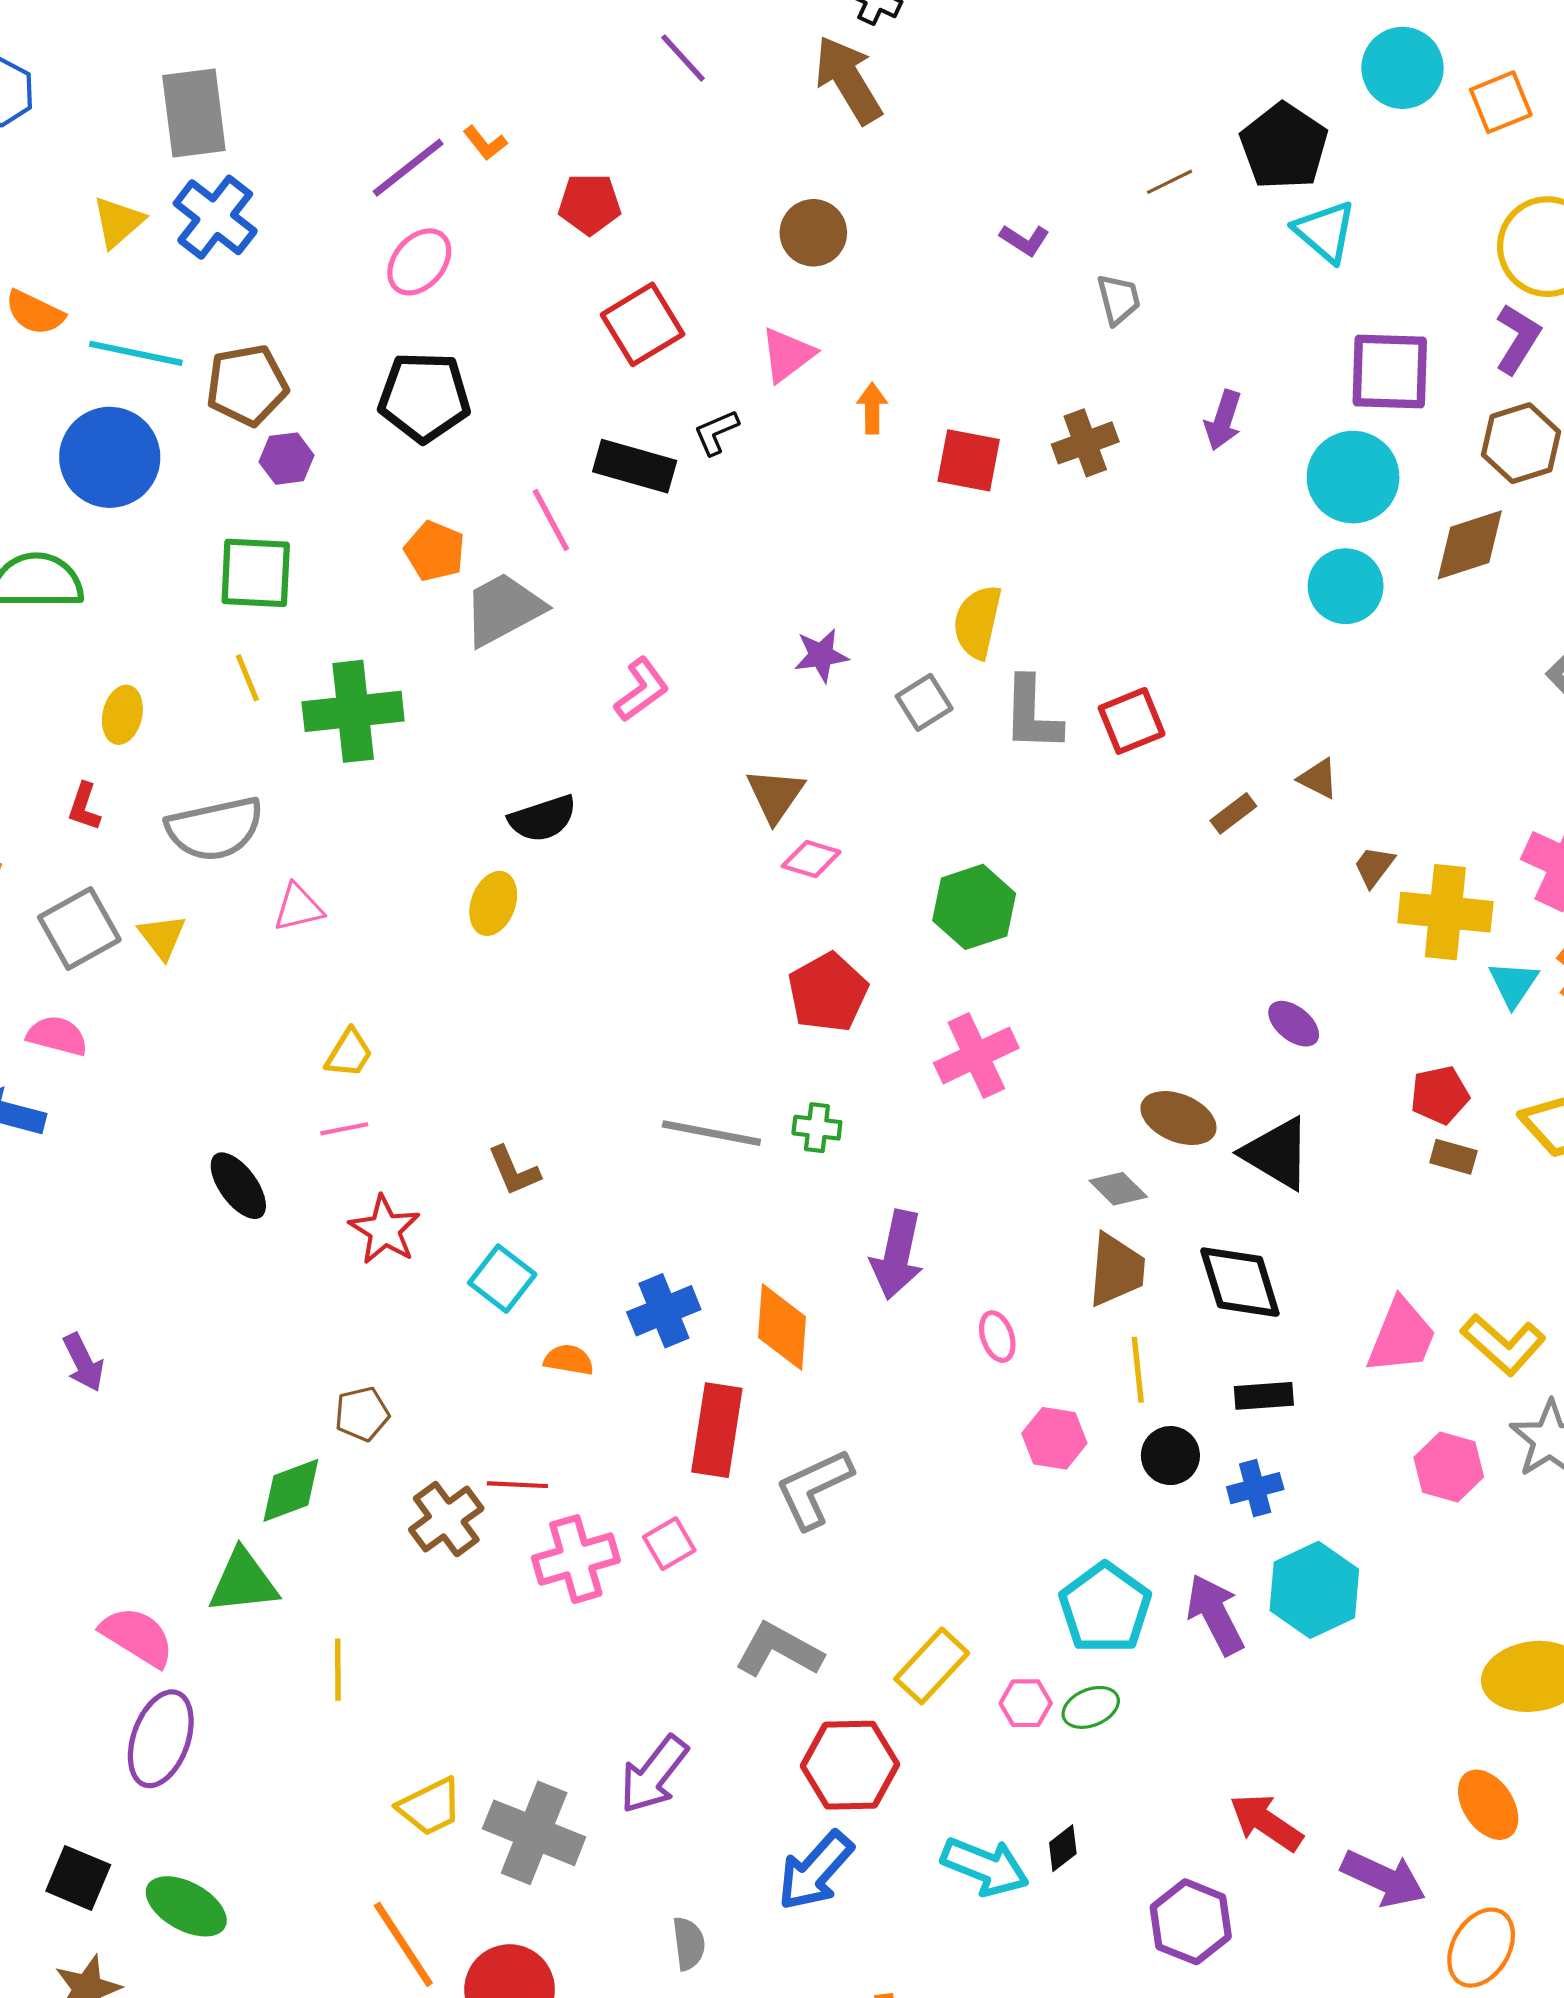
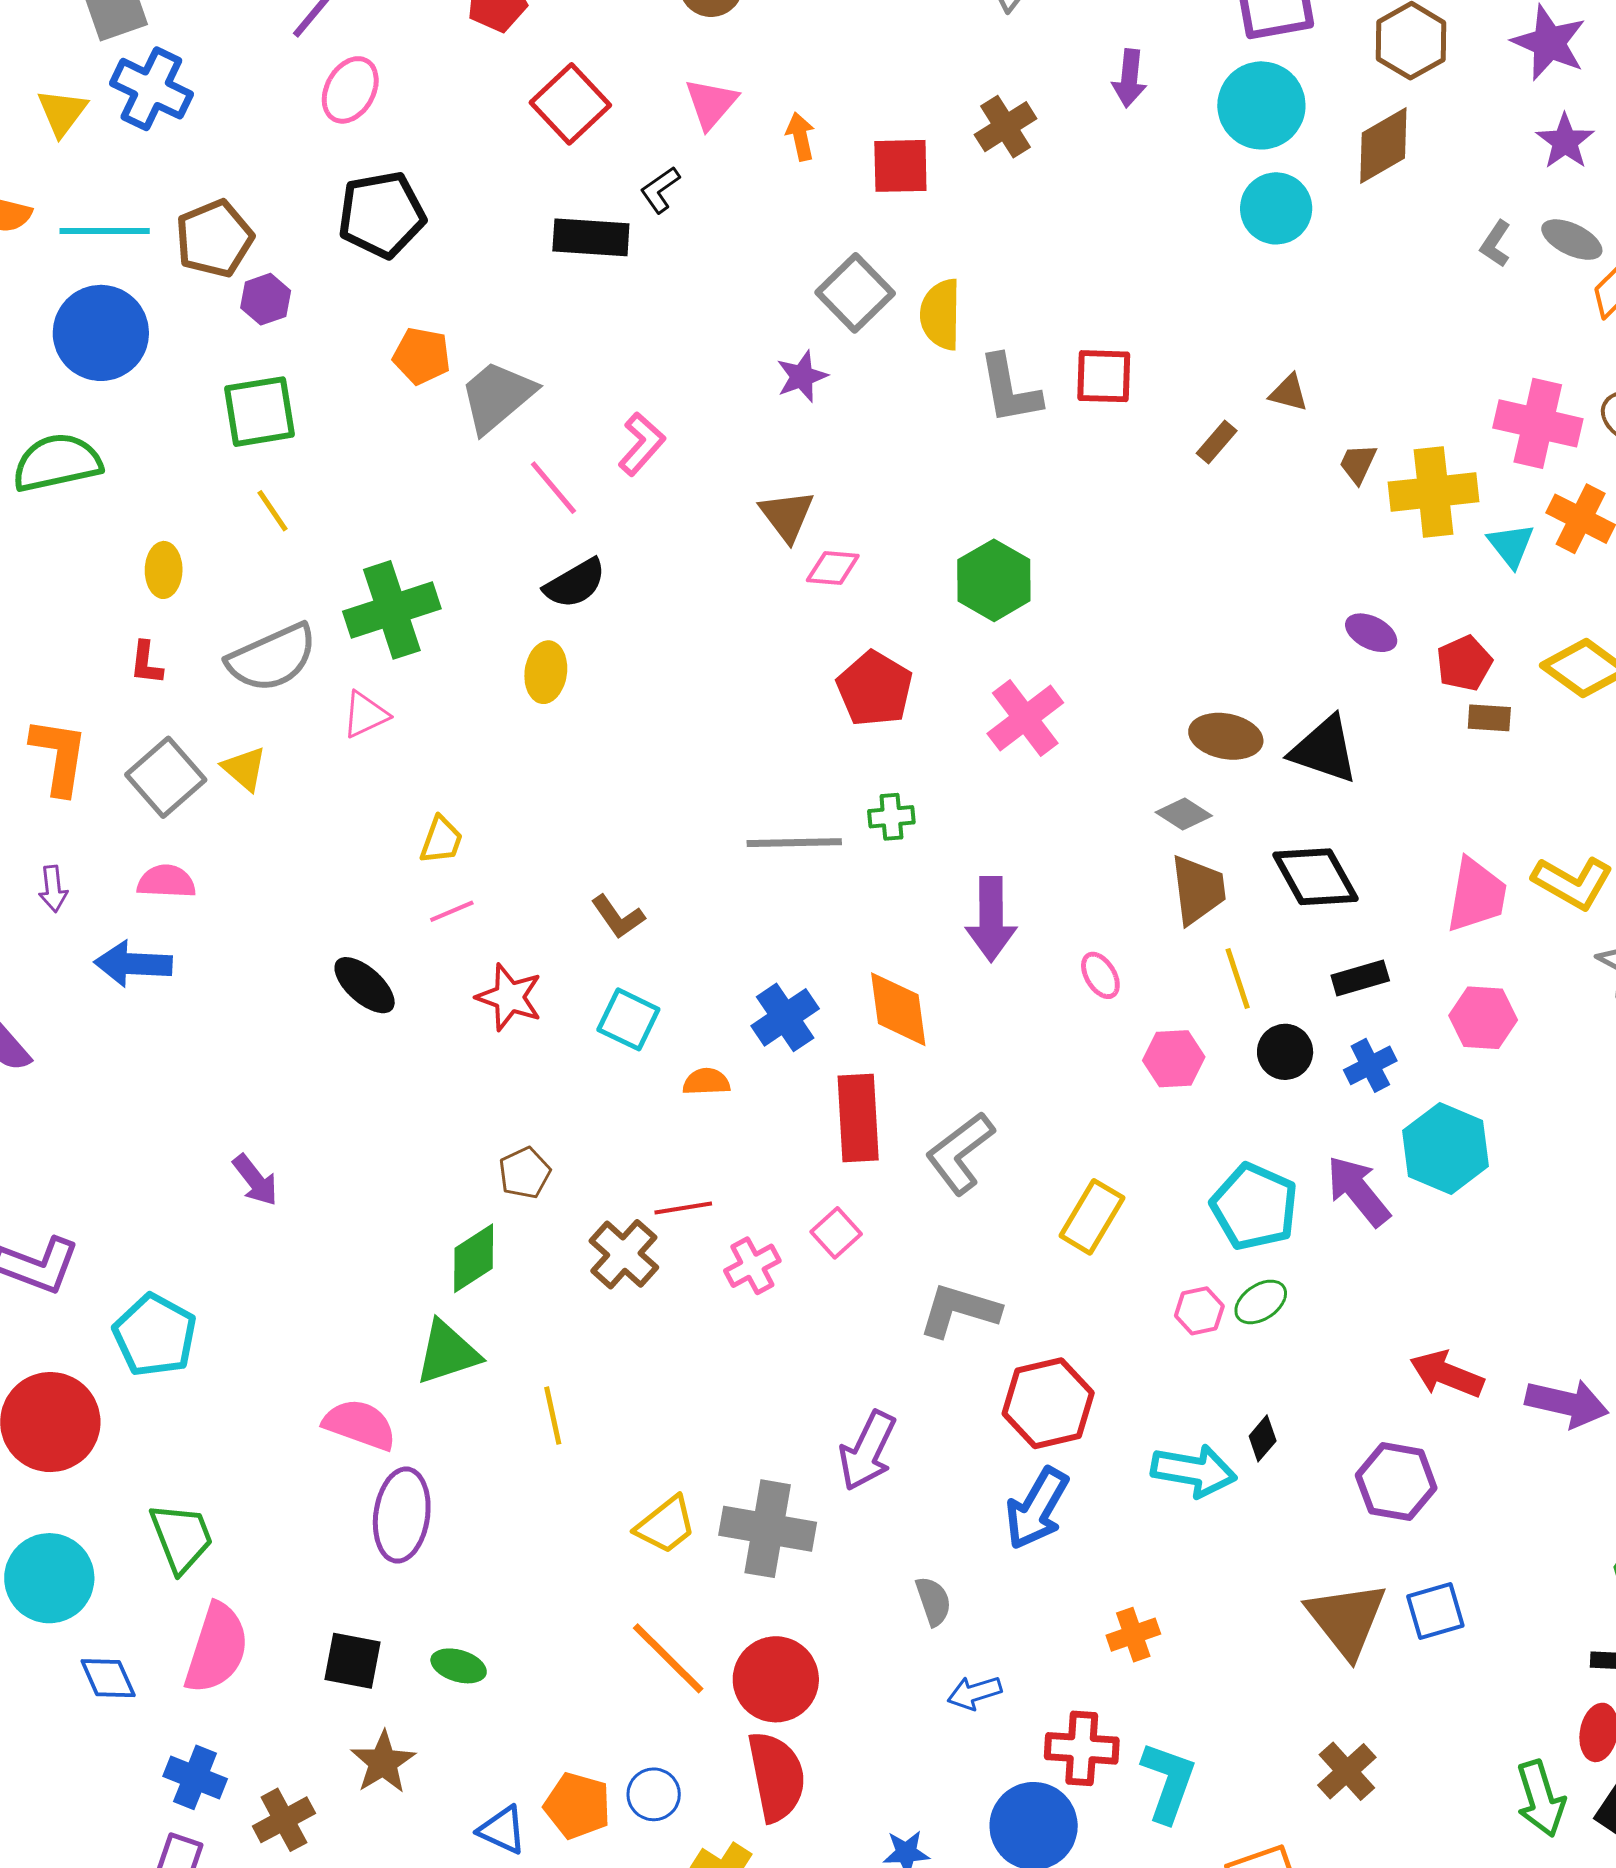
pink line: (551, 520) -> (553, 488), moved
gray square: (924, 702) -> (855, 293), moved, size x1.4
green cross: (353, 711) -> (392, 610), moved
red square: (1132, 721) -> (1104, 376), turned 36
purple ellipse: (1294, 1024) -> (1371, 633), moved
pink hexagon: (1449, 1467) -> (1483, 1018), moved
pink cross: (576, 1559) -> (752, 1266), size x0.7
yellow rectangle: (932, 1666) -> (1092, 1217), moved
green ellipse: (186, 1906) -> (459, 1666), size x0.7

